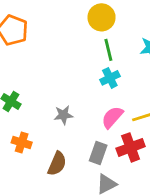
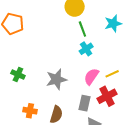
gray star: (63, 115) -> (56, 79), size x1.5
orange cross: (22, 143) -> (30, 111), moved

